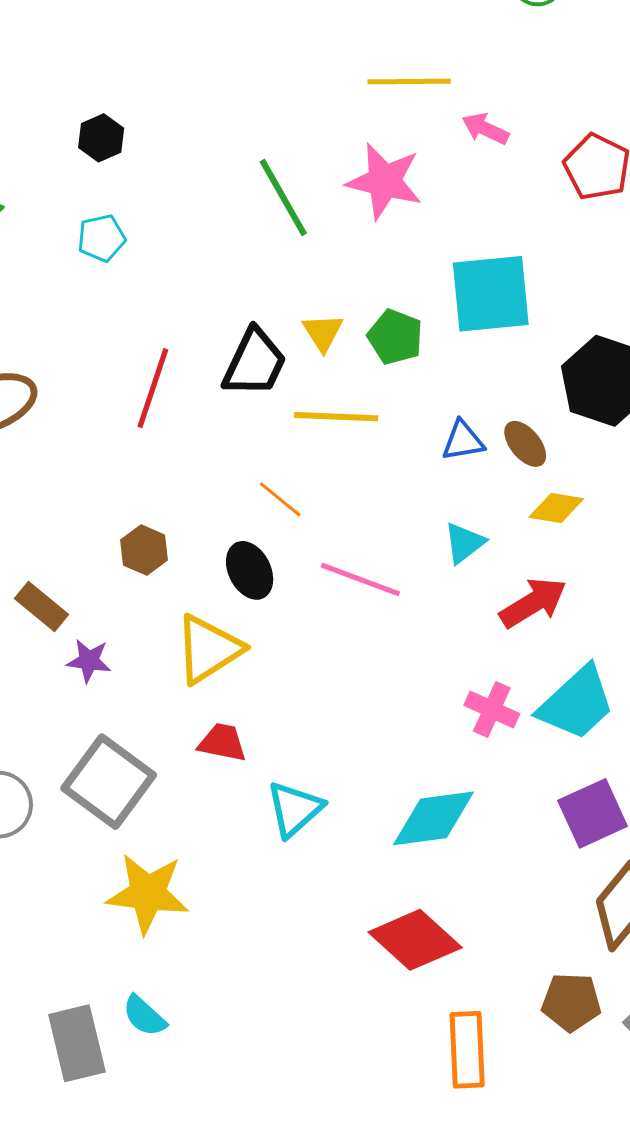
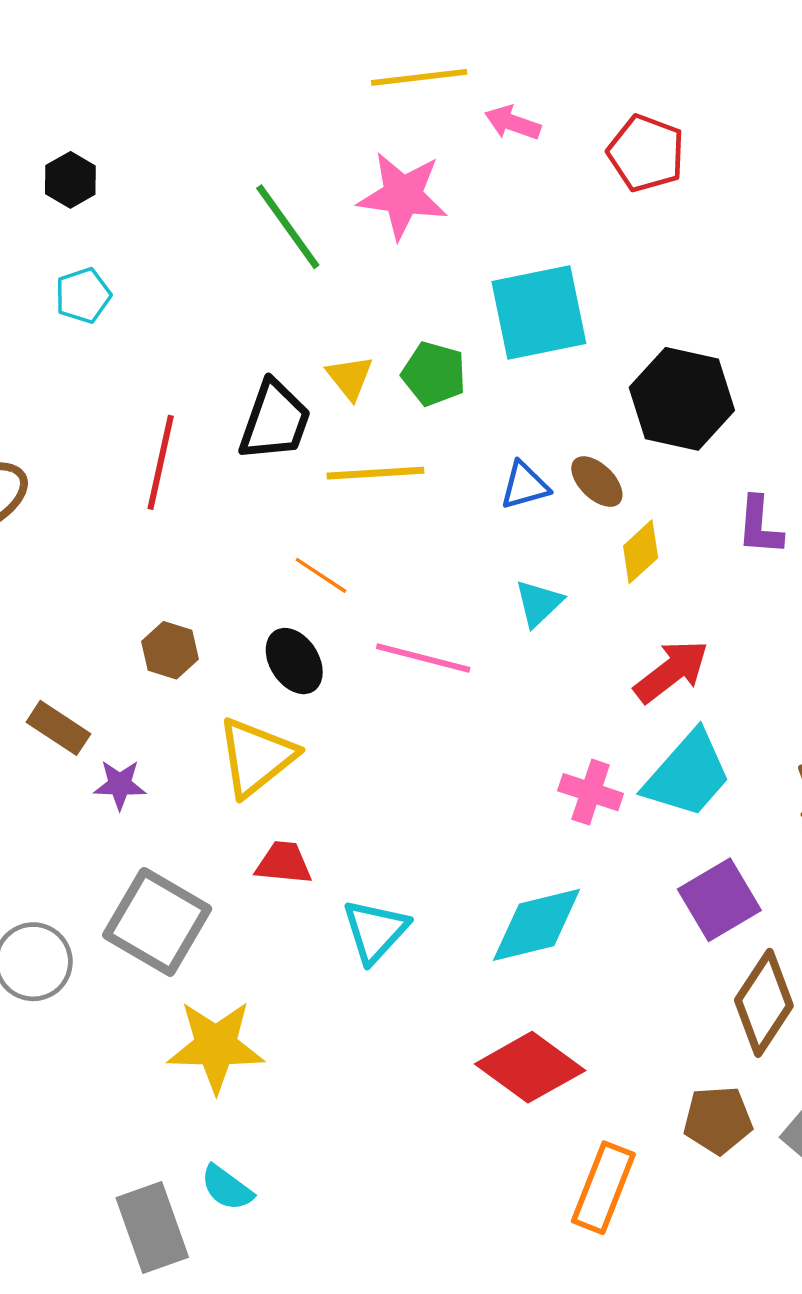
yellow diamond: (556, 508) -> (641, 552), turned -46
red arrow: (533, 603) -> (671, 671), moved
orange rectangle: (467, 1050) -> (603, 1188), turned 30

